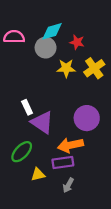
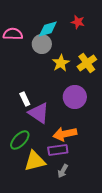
red star: (77, 42) -> (78, 22), moved
yellow star: (66, 68) -> (61, 63), turned -30
purple circle: (87, 118) -> (75, 97), moved
yellow triangle: (38, 174) -> (35, 161), size x1.6

